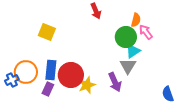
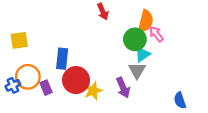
orange semicircle: (136, 20) -> (146, 21), size x1.5
yellow square: (47, 32) -> (19, 40), moved, turned -30
blue rectangle: (51, 70) -> (62, 59), moved
purple rectangle: (48, 89) -> (46, 88), moved, turned -48

